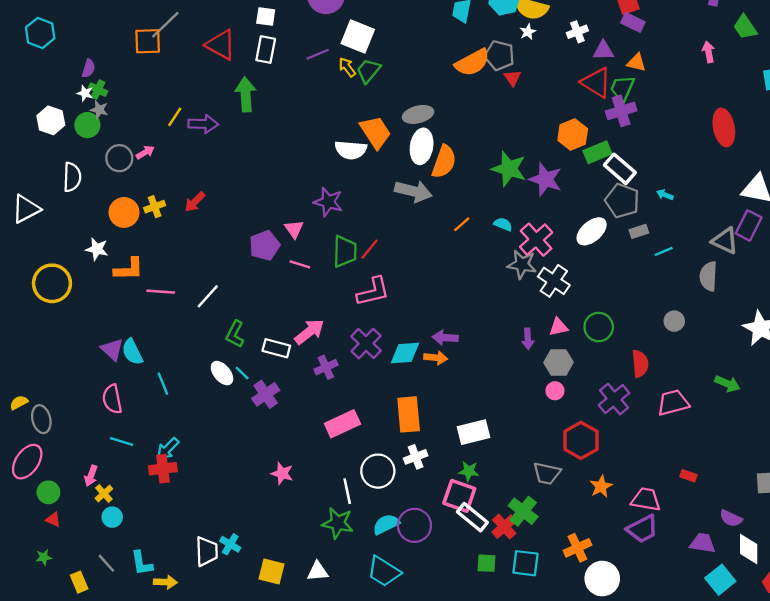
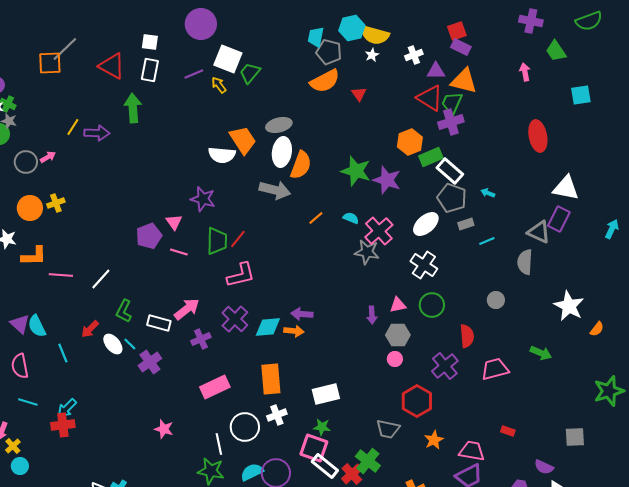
gray pentagon: (499, 55) -> (329, 52), moved
orange triangle: (636, 63) -> (464, 81), size x1.6
green trapezoid: (368, 71) -> (250, 73), moved
red arrow: (195, 202) -> (90, 329), moved
white cross: (554, 281) -> (424, 265), moved

